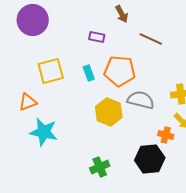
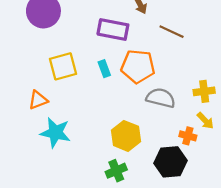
purple rectangle: (97, 37) -> (113, 29), size x1.8
yellow hexagon: (109, 112) -> (126, 136), moved

